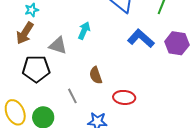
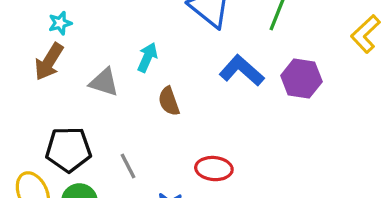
black pentagon: (36, 69) -> (68, 149), moved
brown semicircle: (96, 75) -> (169, 101), moved

